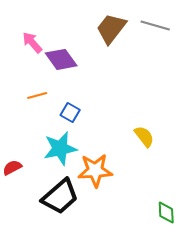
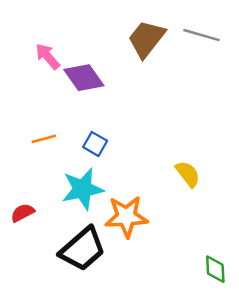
orange line: (37, 95) -> (44, 139), moved

